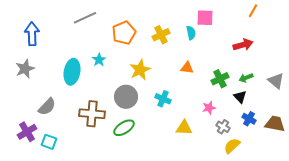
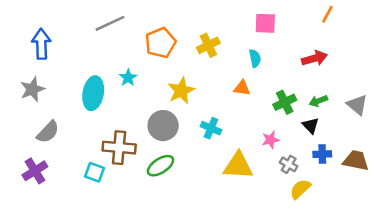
cyan semicircle: (191, 33) -> (255, 58), moved
gray semicircle: (47, 107) -> (48, 132), moved
blue cross: (249, 119) -> (322, 154), turned -32
yellow triangle: (184, 128) -> (238, 166), size x1.4
cyan square: (49, 142) -> (94, 172), moved

